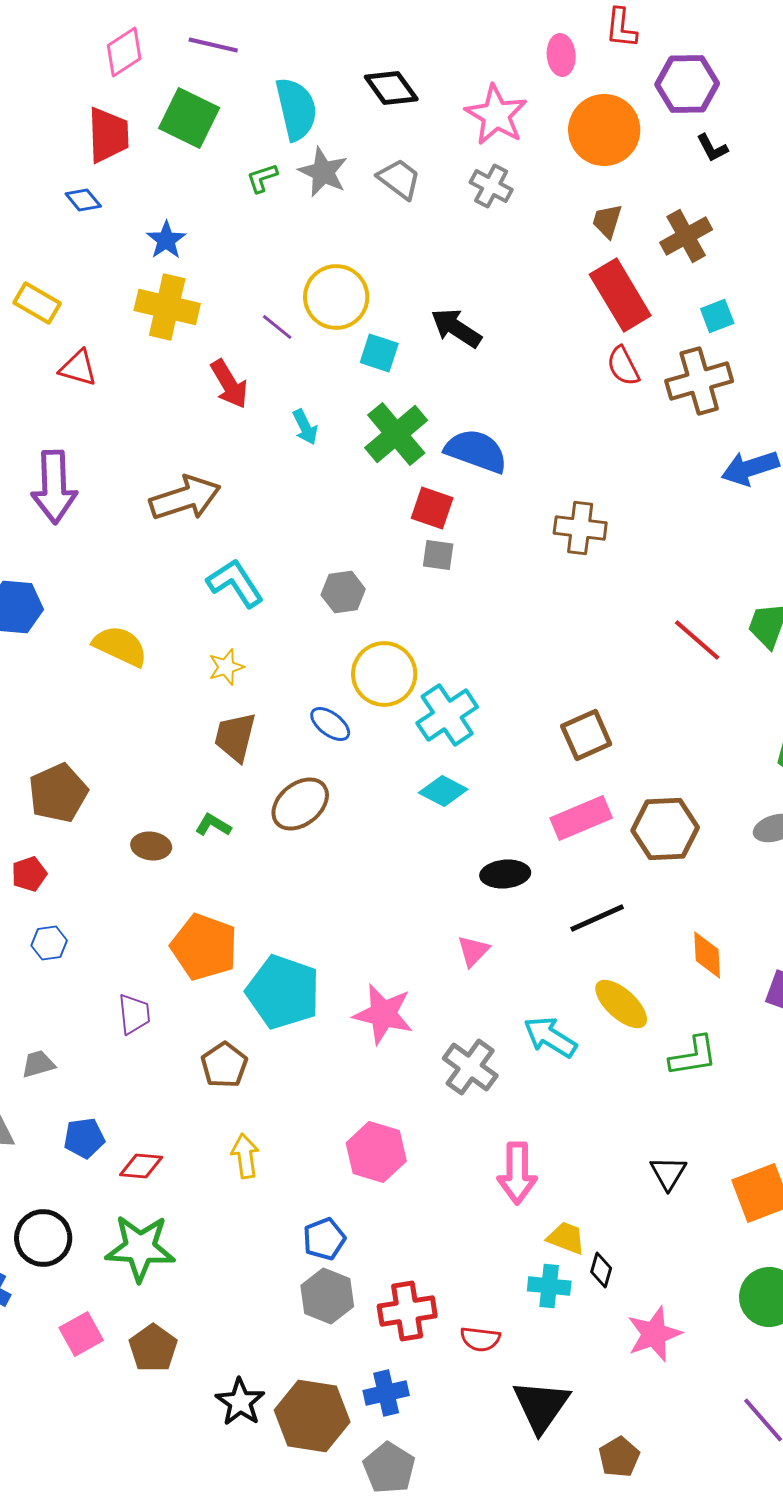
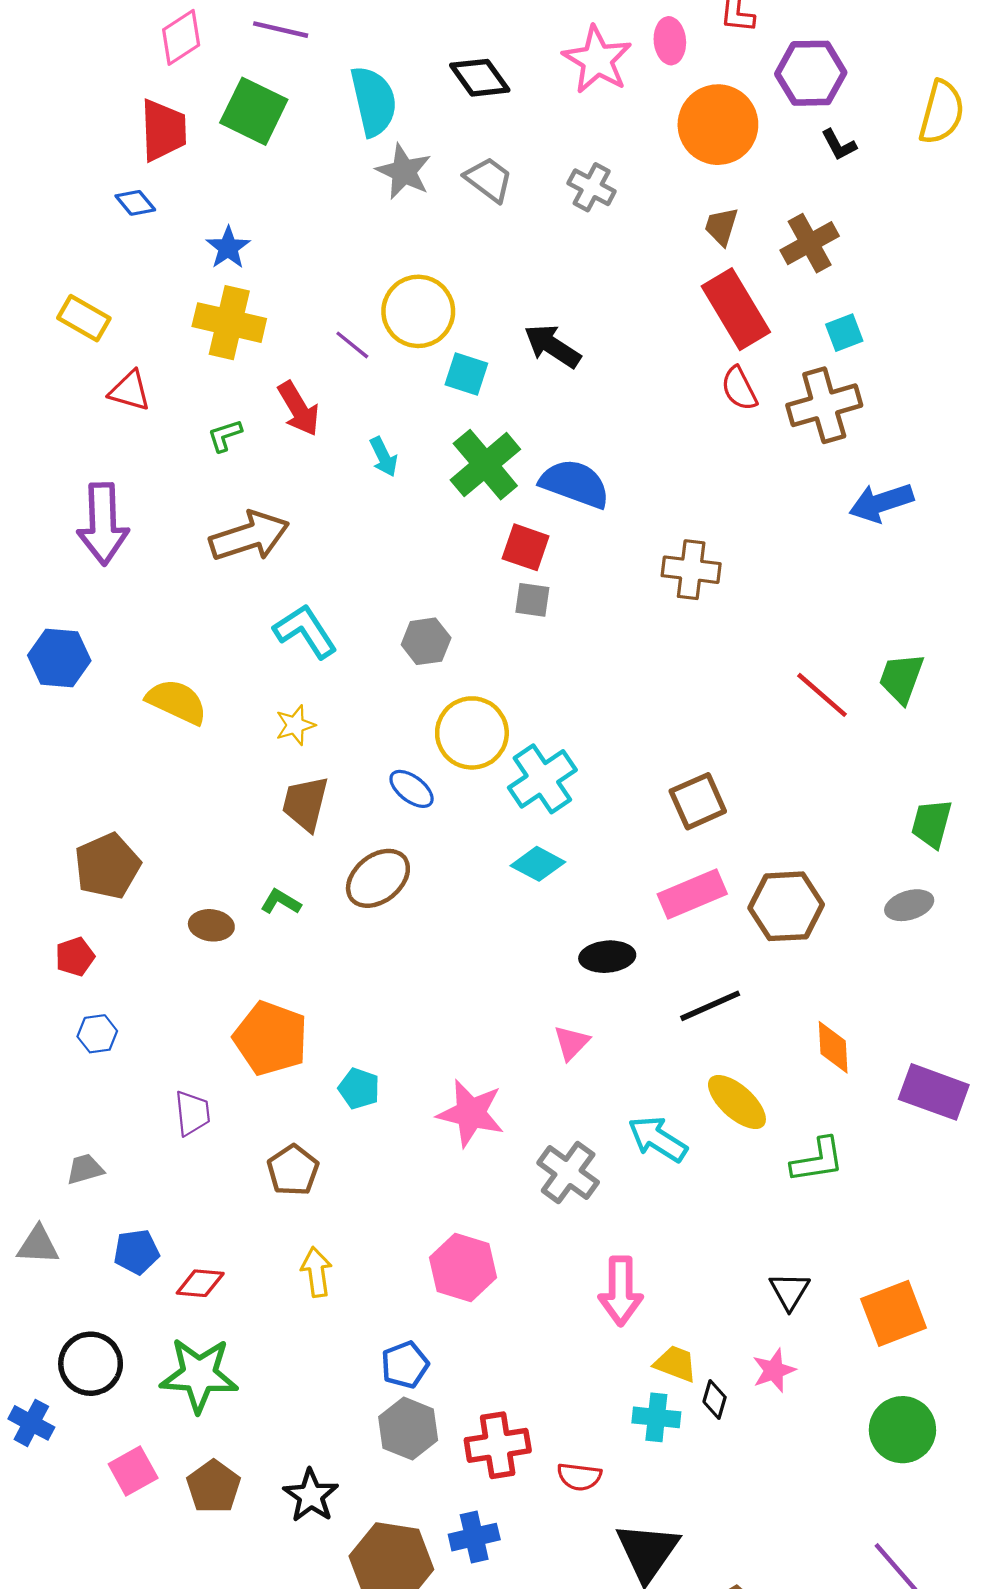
pink star: (496, 115) -> (597, 60), moved
green L-shape: (262, 178) -> (225, 436), moved
cyan pentagon: (283, 992) -> (359, 1089), size x0.5
pink star: (654, 1334) -> (774, 1370), moved, size x0.7
black star: (240, 1402) -> (311, 1496), moved

